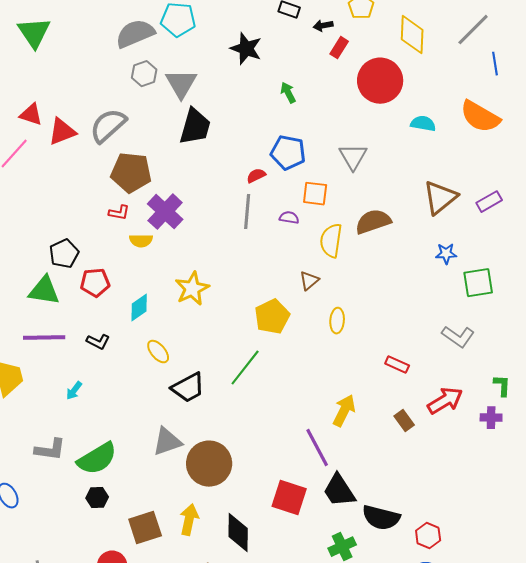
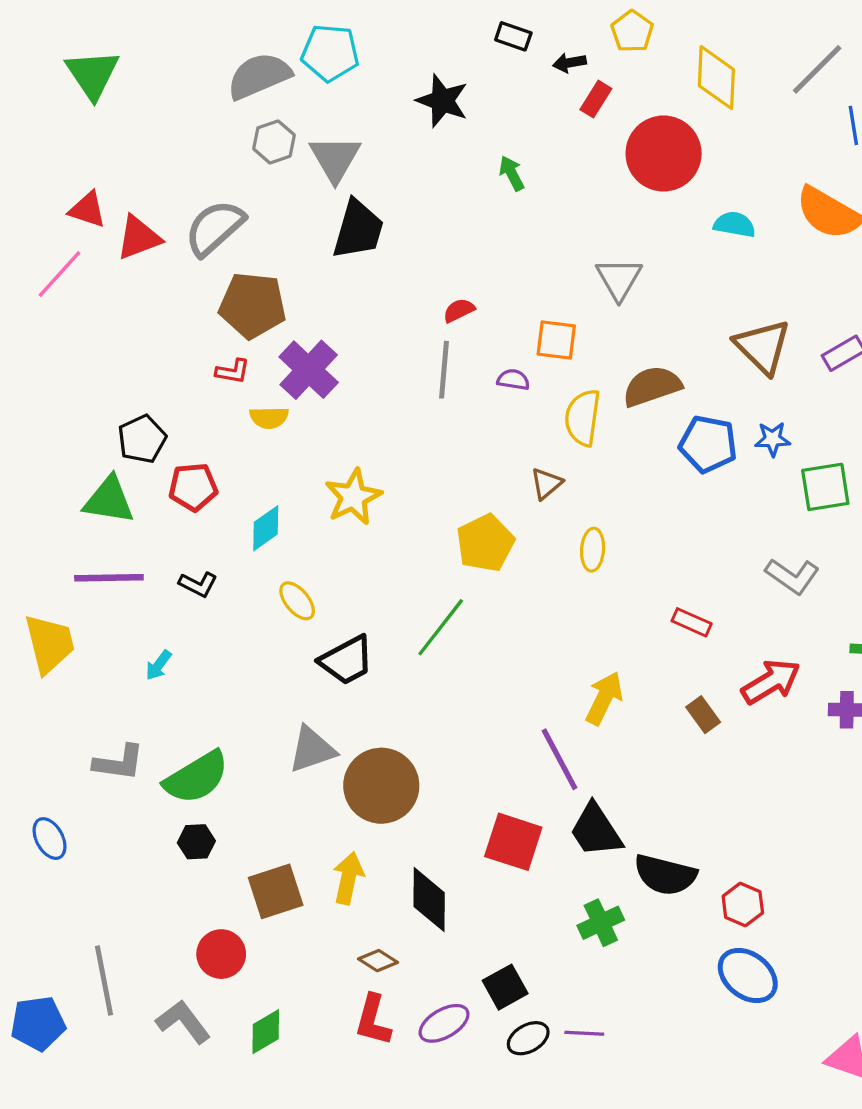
blue pentagon: (288, 153) -> (708, 444), moved
brown triangle: (440, 198) -> (763, 347), turned -36

